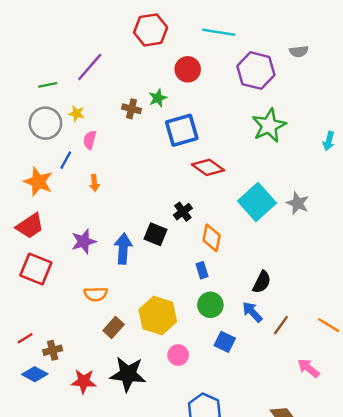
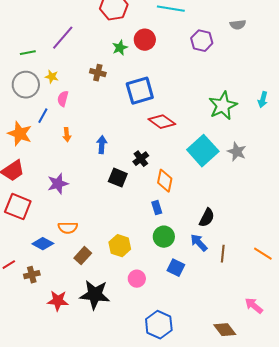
purple hexagon: (256, 71) -> (202, 41), size x0.7
green star: (158, 98) -> (120, 48), moved
green star: (269, 126) -> (223, 106), moved
blue arrow: (123, 249) -> (102, 145), moved, size x0.7
yellow hexagon: (158, 316) -> (120, 246), size x0.7
brown line: (281, 325) -> (223, 254), turned -30
pink arrow: (308, 368) -> (254, 306), moved
blue diamond: (35, 374) -> (43, 244), moved

